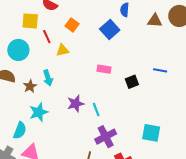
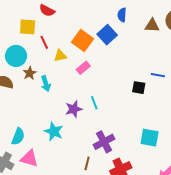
orange square: (72, 25) -> (83, 41), moved, size x1.5
pink rectangle: (104, 69) -> (83, 68), moved, turned -48
black square: (132, 82) -> (139, 88), moved, turned 32
brown star: (30, 86) -> (30, 73), moved
cyan line: (96, 110) -> (94, 103), moved
cyan star: (39, 112) -> (54, 131), moved, turned -30

